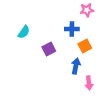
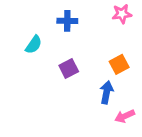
blue cross: (72, 29) -> (67, 21), moved
pink arrow: (89, 83) -> (125, 116), turned 72

